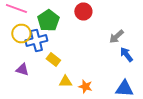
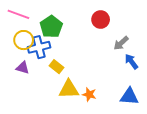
red circle: (83, 12) -> (101, 20), moved
purple triangle: (22, 70) -> (23, 68), moved
yellow triangle: (65, 82) -> (69, 89), size x1.5

